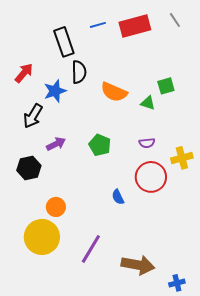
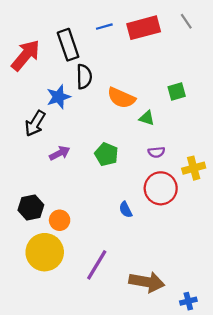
red arrow: (24, 73) -> (26, 55), moved, size x1.5
green triangle: (148, 103) -> (147, 118), moved
black hexagon: (29, 168) -> (31, 207), moved

